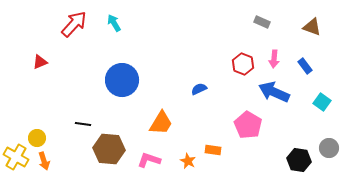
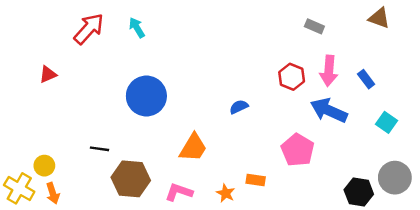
brown triangle: (312, 27) -> (379, 18), moved
pink arrow: (274, 59) -> (329, 71), size x1.4
gray circle: (329, 148) -> (395, 178), size x1.4

